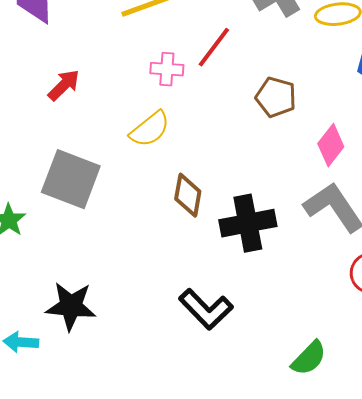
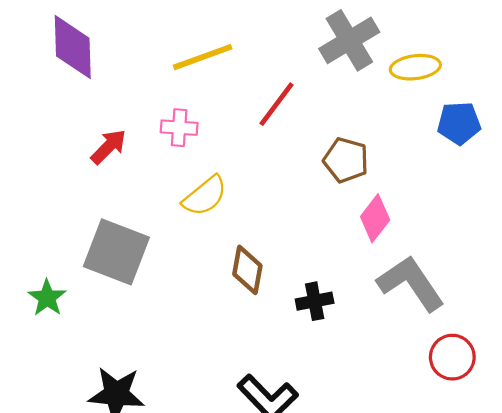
pink cross: (167, 69) -> (179, 128), moved
pink diamond: (331, 145) -> (375, 218), moved
black cross: (248, 223) -> (315, 301), size x0.6

